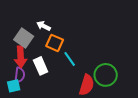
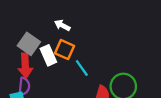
white arrow: (44, 26) -> (62, 25), moved
white rectangle: (41, 66) -> (48, 55), moved

